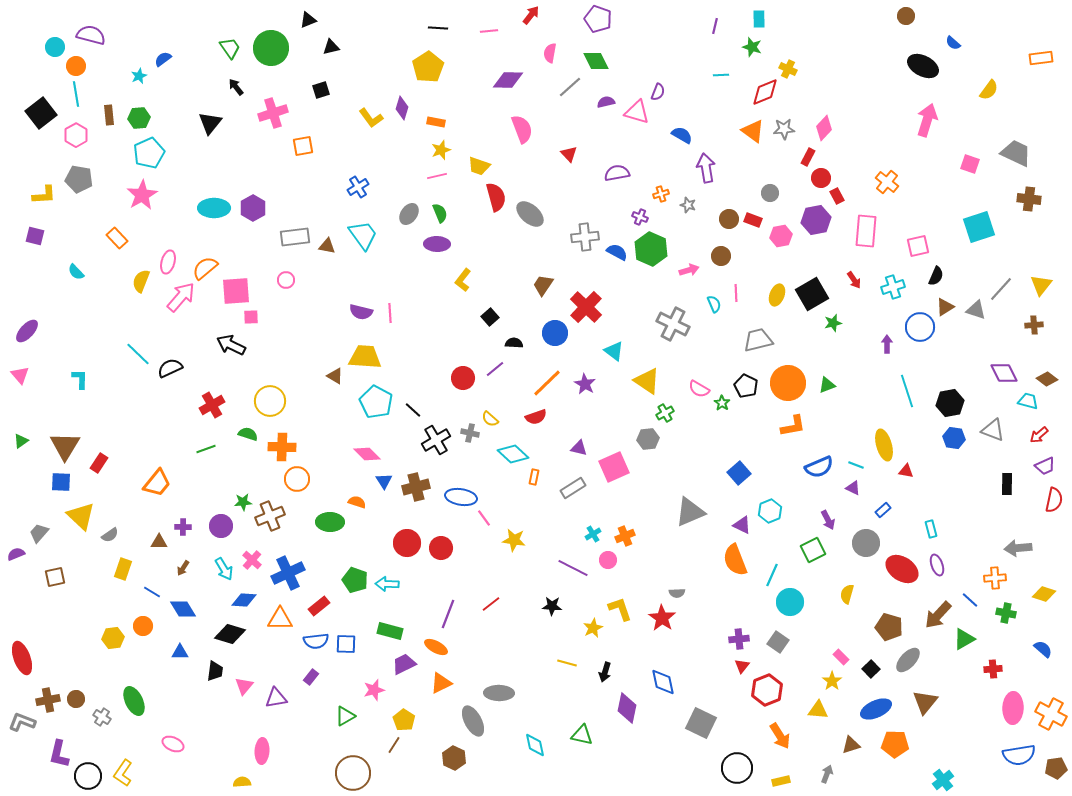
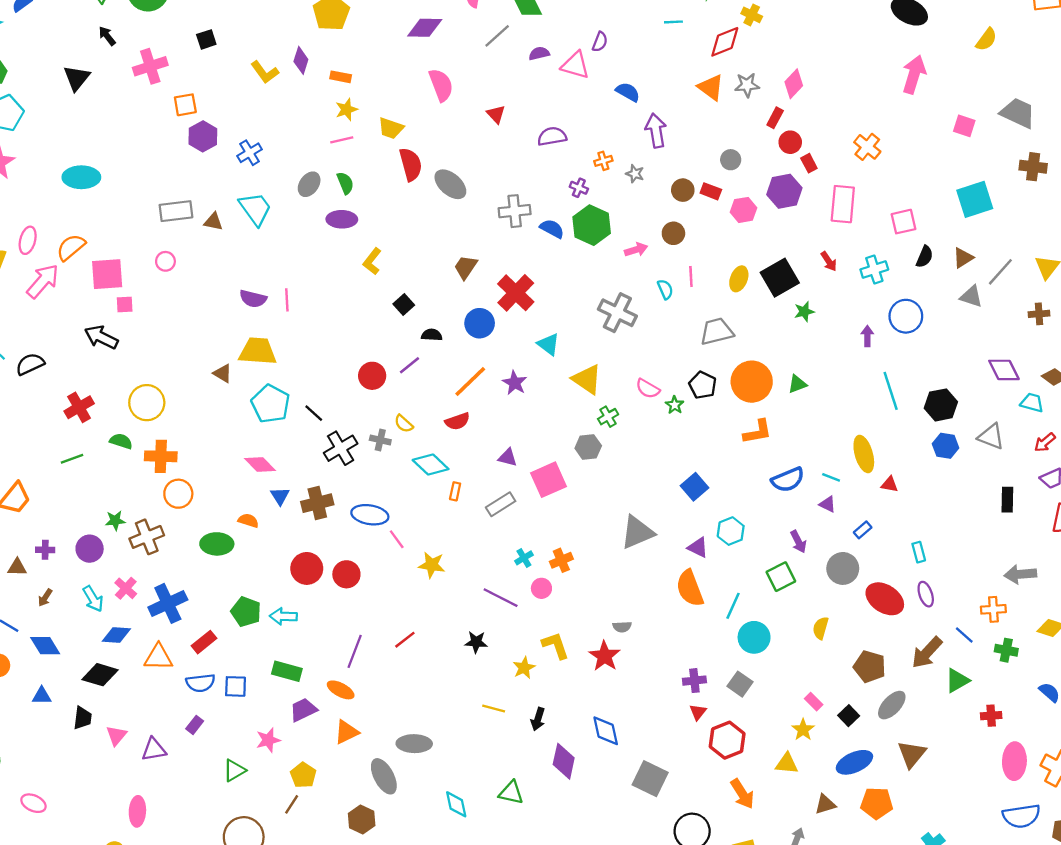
purple hexagon: (253, 208) -> (203, 136), moved
brown triangle: (945, 307) -> (963, 258), moved

